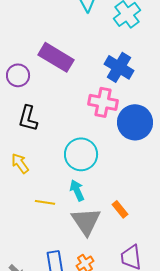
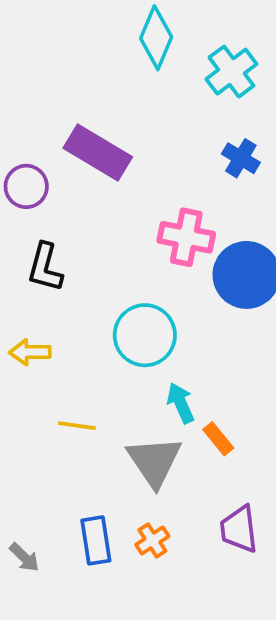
blue cross: (119, 67) -> (241, 158), moved, size x0.7
yellow arrow: (20, 163) -> (30, 352), turned -55
cyan arrow: (77, 190) -> (181, 403), moved

